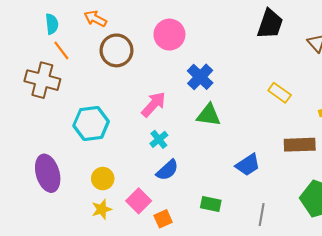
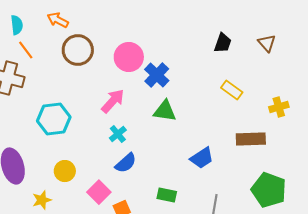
black trapezoid: (270, 24) -> (223, 43), moved, size x0.7
pink circle: (169, 35) -> (129, 57), moved
yellow star: (102, 209) -> (42, 200), moved

